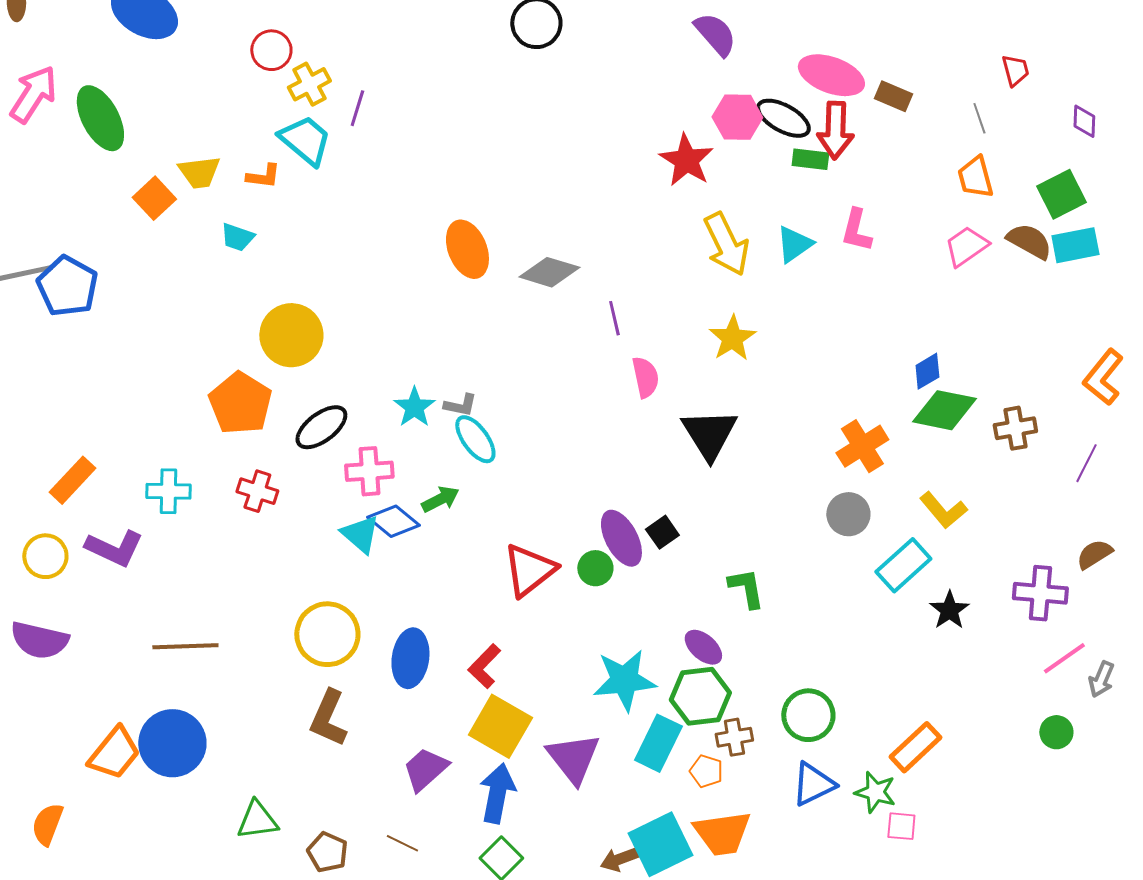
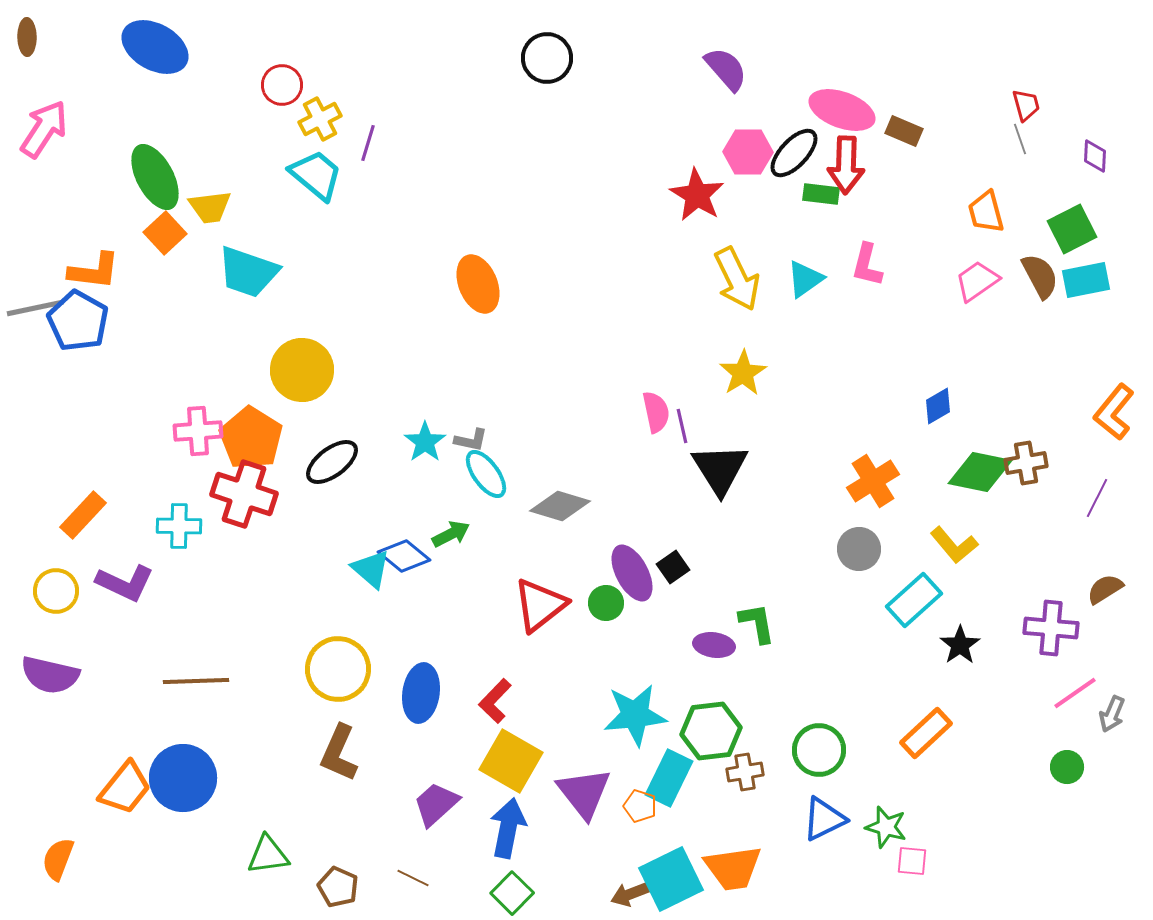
green ellipse: (100, 118) -> (155, 177), moved
black ellipse: (783, 118) -> (794, 153), turned -76
gray line: (979, 118) -> (1020, 139), moved
orange L-shape: (263, 176) -> (94, 271), moved, size x1.5
cyan trapezoid: (237, 237) -> (248, 272), size x1.8
brown semicircle: (1029, 241) -> (1040, 276), turned 33
gray diamond: (549, 272) -> (560, 506), moved
purple line: (614, 318) -> (682, 426), moved
green diamond: (944, 410) -> (980, 472), moved
pink cross: (369, 471) -> (198, 431), moved
red cross: (257, 491) -> (244, 494), moved, size x1.6
purple ellipse: (703, 647) -> (714, 645), moved, turned -33
orange rectangle: (915, 747) -> (926, 733), moved
orange pentagon: (706, 771) -> (640, 806), moved

